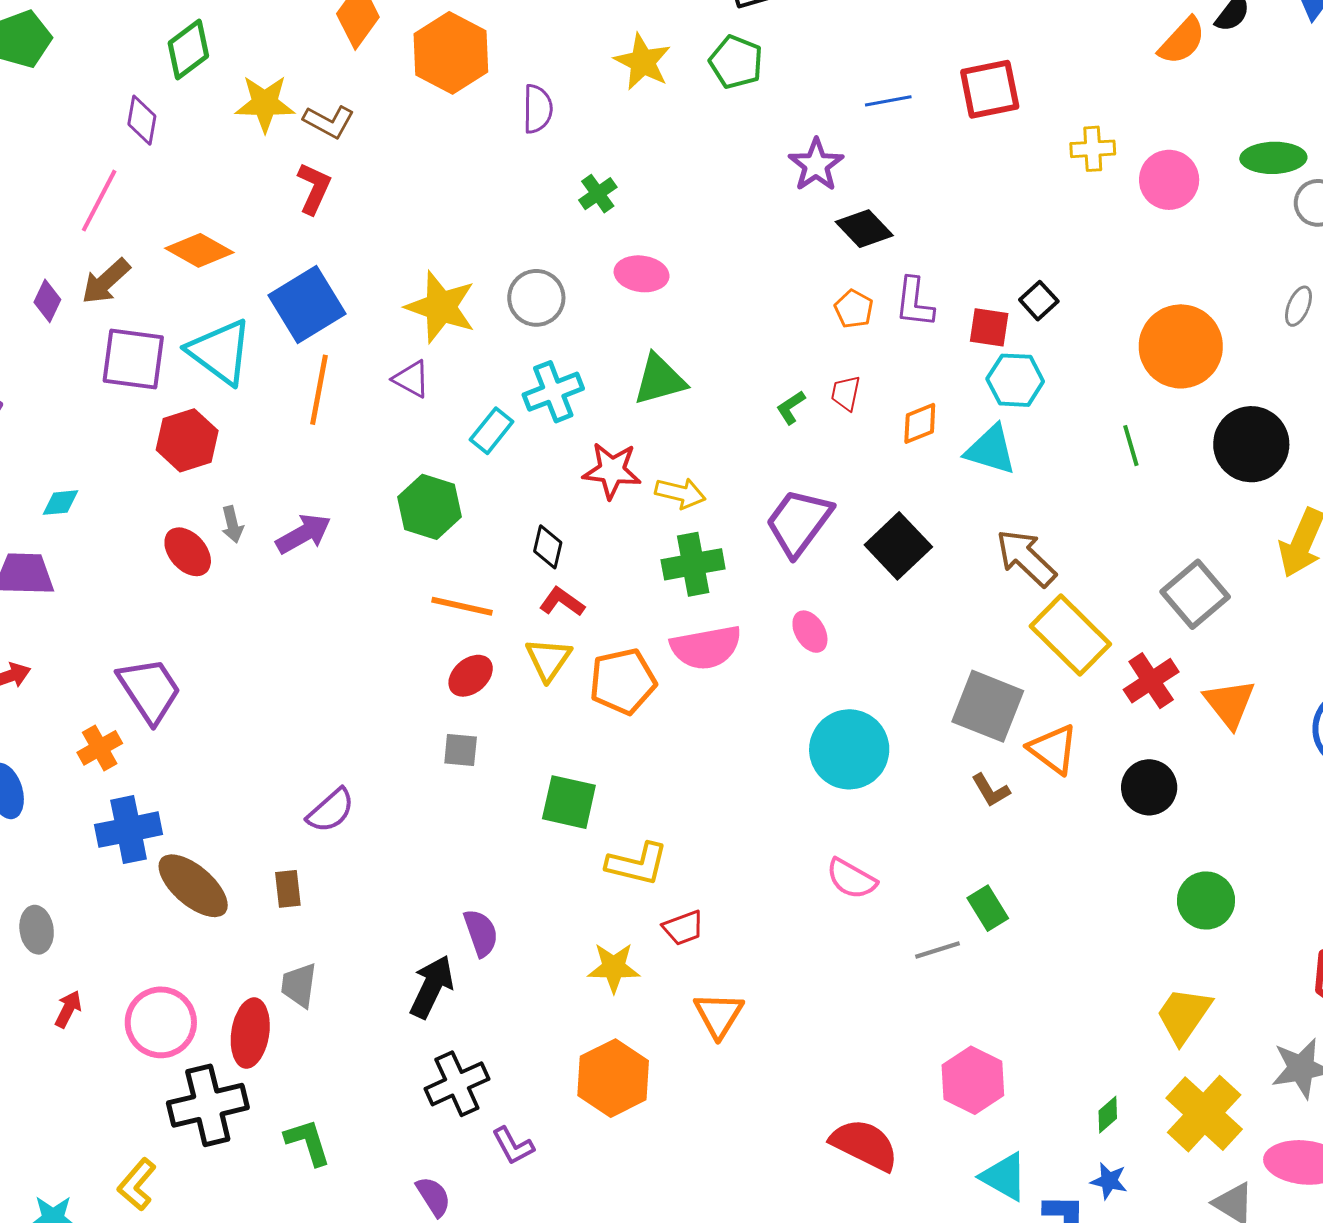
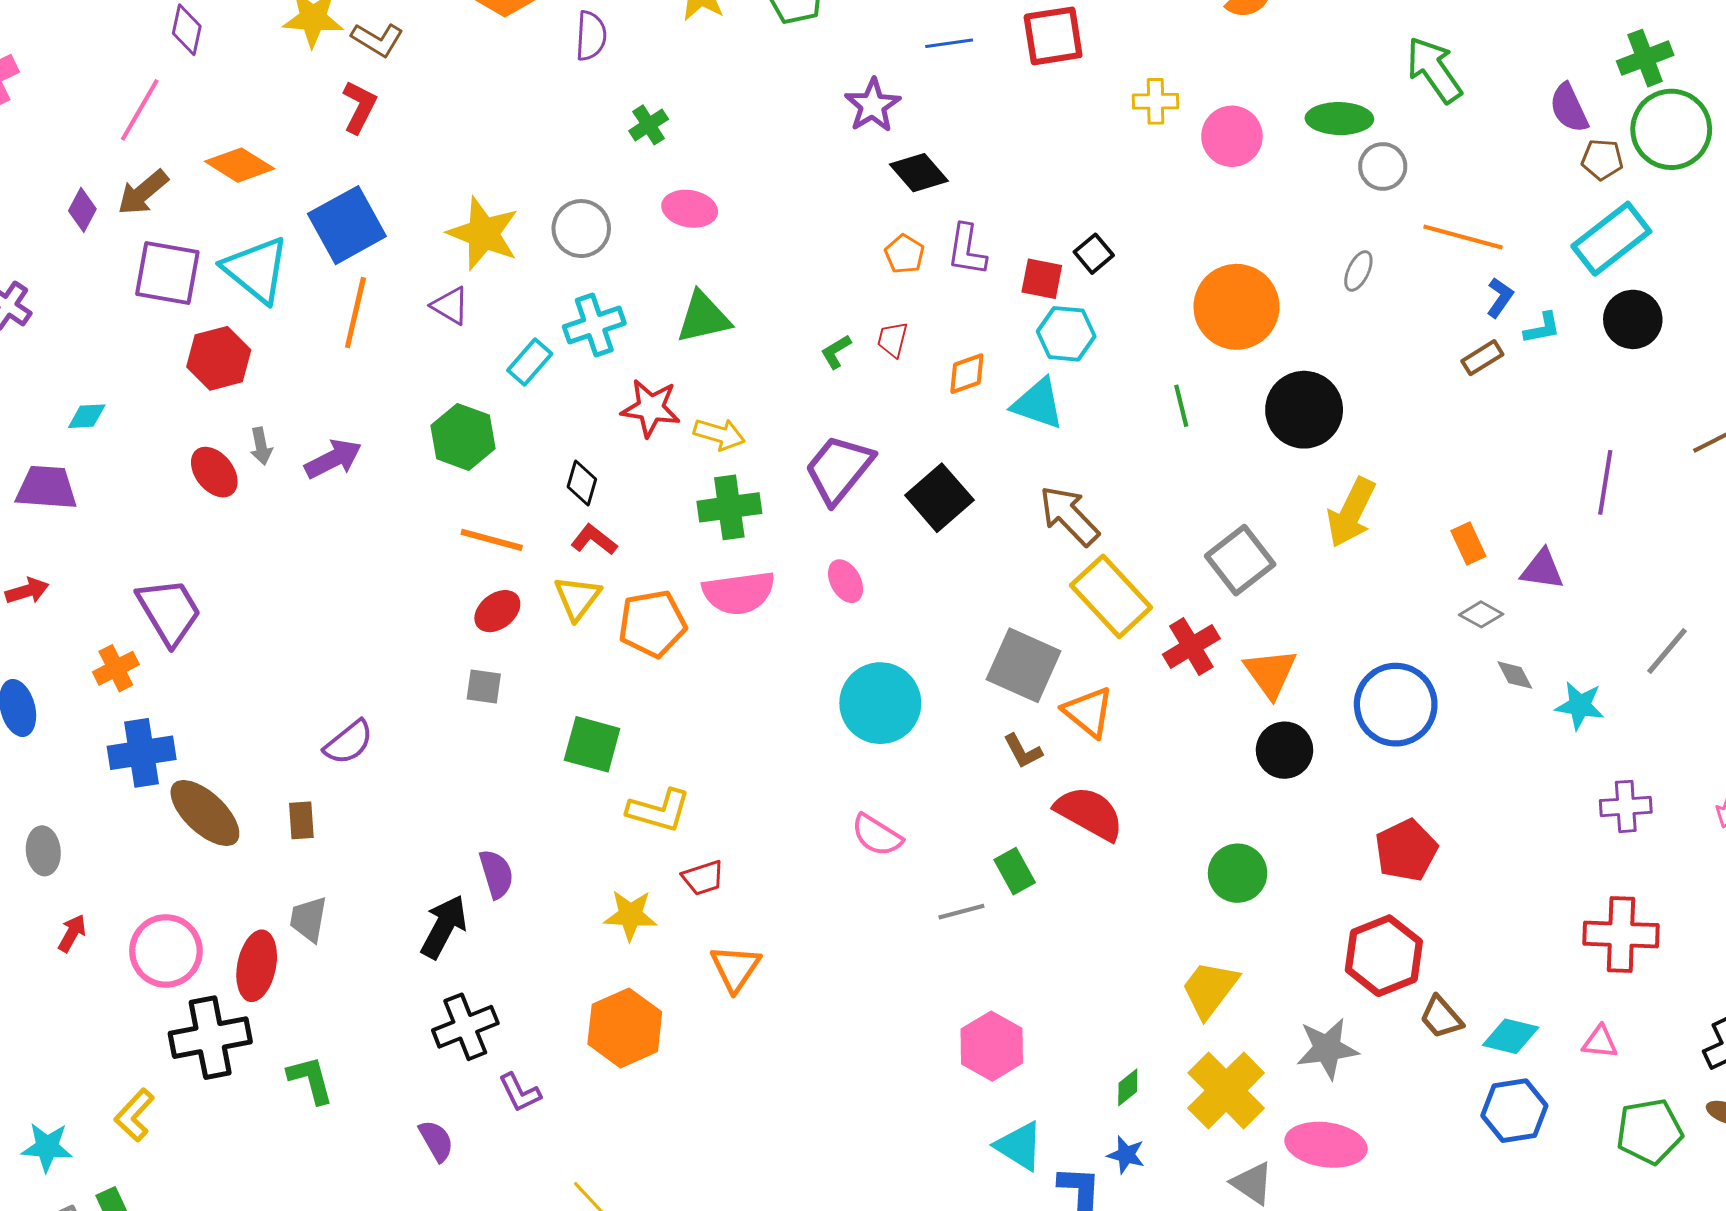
black circle: (1149, 787) -> (1285, 750), moved
red semicircle: (864, 1145) -> (1089, 813), moved

